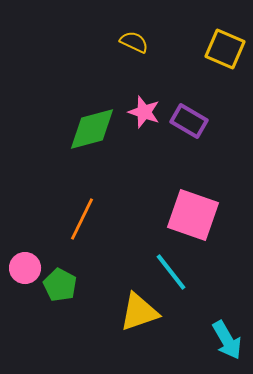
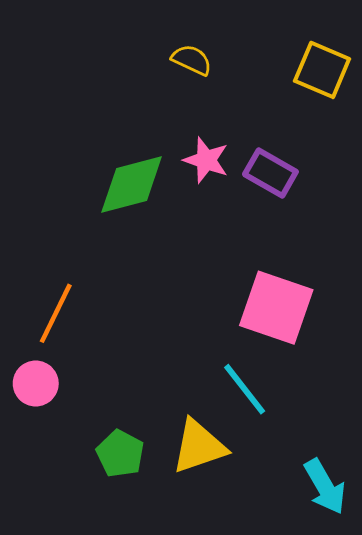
orange line: (82, 219) -> (56, 313), moved
green pentagon: (60, 285) -> (120, 454), moved

